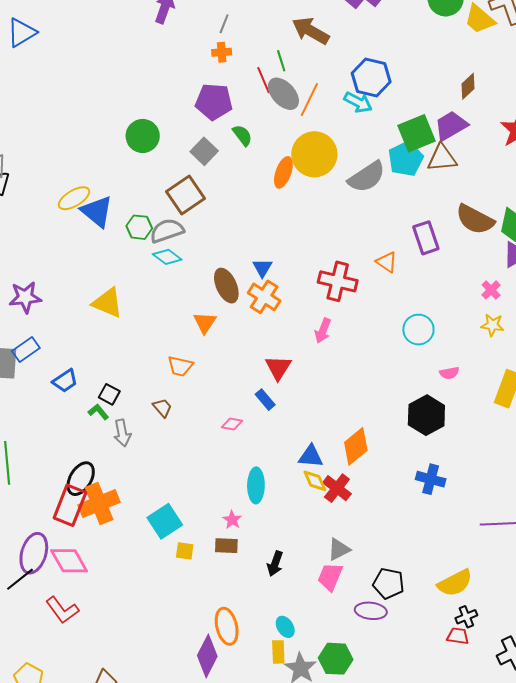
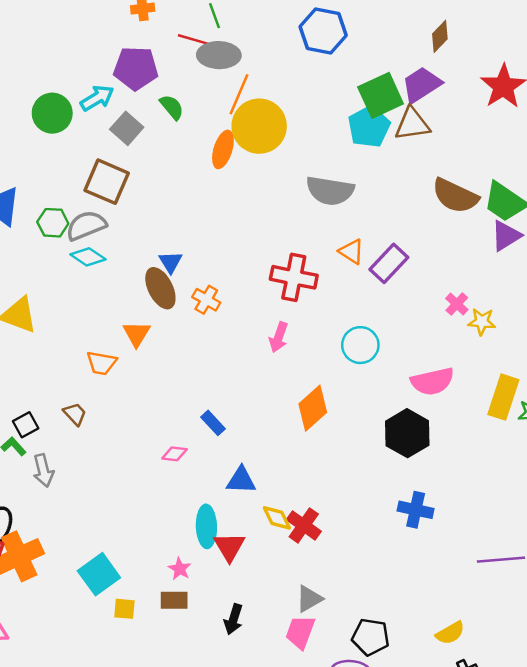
red line: (264, 80) -> (194, 40), turned -48
gray ellipse: (283, 94) -> (219, 55), turned -44
orange line: (309, 100) -> (239, 94), moved
cyan arrow: (358, 102) -> (97, 98), moved, turned -56
gray semicircle: (367, 177) -> (330, 191), moved, turned 45
brown square: (185, 195) -> (107, 182), turned -30
purple rectangle: (426, 238) -> (389, 263), moved, turned 64
blue triangle: (262, 268) -> (171, 262), moved
pink cross: (491, 290) -> (457, 304), moved
orange cross: (264, 297) -> (206, 300), size x0.7
cyan circle: (418, 330) -> (360, 345), moved
orange trapezoid: (180, 366) -> (101, 363), moved
red triangle: (278, 368) -> (229, 547), moved
pink semicircle: (449, 373) -> (432, 381), size x1.8
black square: (109, 394) -> (26, 425), turned 35
brown trapezoid: (162, 408) -> (75, 414), moved
orange diamond: (356, 446) -> (313, 408), moved
blue triangle: (311, 456) -> (241, 480), moved
yellow semicircle: (455, 583) -> (450, 633), size x0.7

